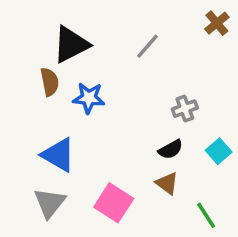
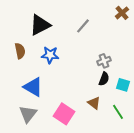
brown semicircle: (50, 82) -> (20, 51), moved
black semicircle: (171, 149) -> (104, 79), moved, turned -40
cyan square: (219, 151) -> (123, 85), turned -32
green line: (206, 215) -> (118, 112), moved

